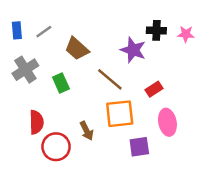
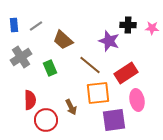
red rectangle: (154, 89) -> (126, 73), size x1.6
purple square: (139, 147) -> (114, 120), size x1.4

